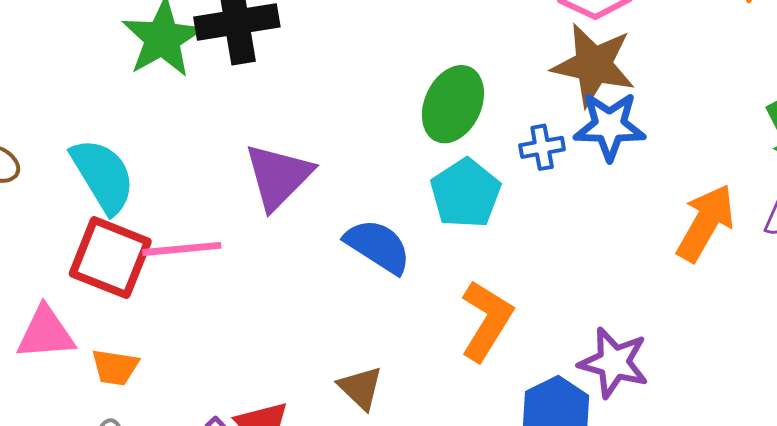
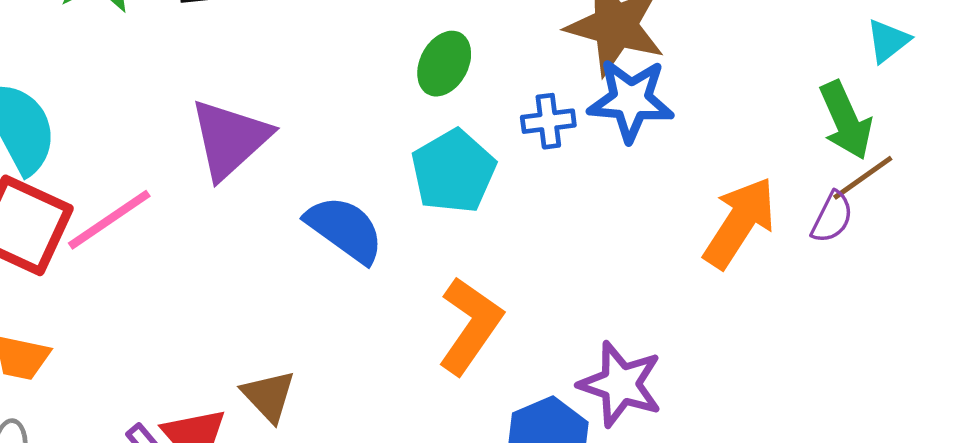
green ellipse: (453, 104) -> (444, 64), size x0.7
pink line: (182, 249) -> (109, 220), turned -32
brown triangle: (361, 388) -> (269, 396), moved

